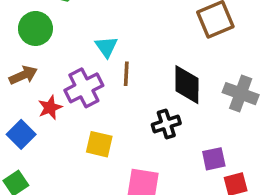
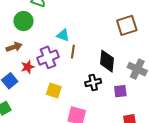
cyan triangle: (106, 47) -> (63, 35), turned -40
purple square: (214, 159) -> (120, 91), moved

